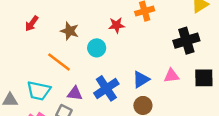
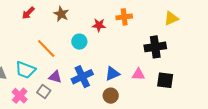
brown star: (70, 31) -> (61, 14), moved

